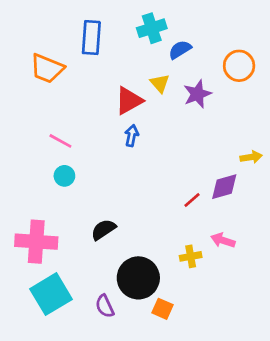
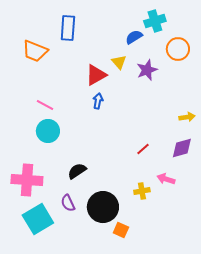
cyan cross: (152, 28) -> (155, 21), moved
cyan circle: (64, 176) -> (48, 131), size x1.5
purple diamond: (224, 187) -> (182, 148), moved
purple semicircle: (105, 306) -> (68, 203), moved

